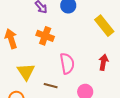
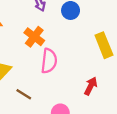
pink semicircle: (67, 64) -> (49, 61), moved

